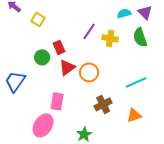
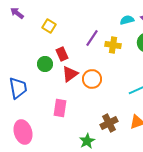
yellow square: (38, 19) -> (49, 26), moved
blue trapezoid: (15, 81) -> (18, 88), turned 135
brown cross: (103, 104) -> (109, 123), moved
pink ellipse: (43, 125) -> (23, 132), moved, turned -50

